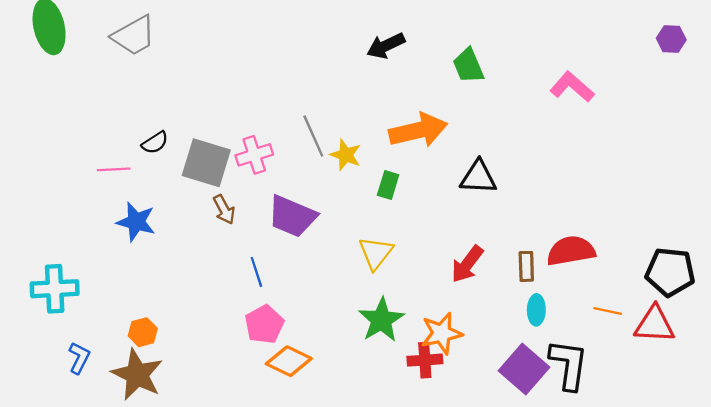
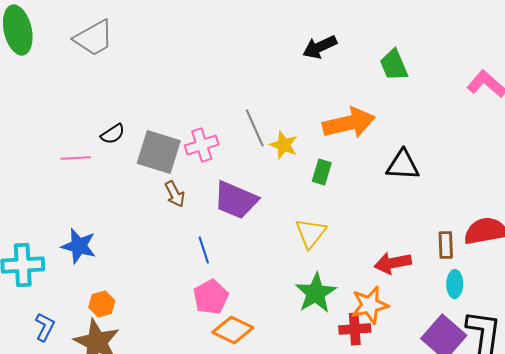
blue star: (136, 222) -> (79, 246), moved
red arrow: (467, 264) -> (393, 263), moved, turned 42

